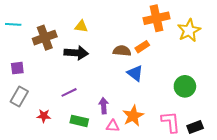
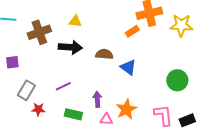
yellow star: (189, 30) -> (181, 25), turned 30
orange rectangle: (142, 47) -> (132, 31), moved
brown semicircle: (122, 51) -> (104, 54), moved
gray rectangle: (19, 97) -> (26, 90), moved

